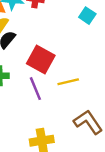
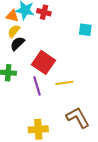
cyan square: (87, 16) -> (85, 30), turned -32

